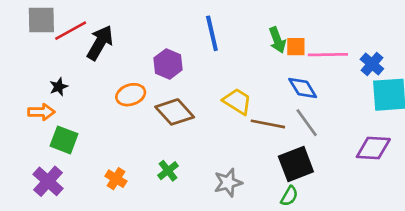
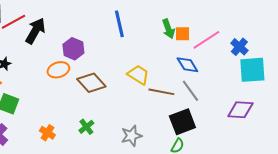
pink line: (328, 55) -> (206, 40), turned -32
purple hexagon: (168, 64) -> (73, 49), moved

